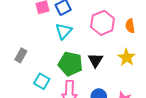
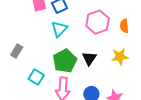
yellow star: (127, 57) -> (120, 57), turned 30
green pentagon: (70, 64) -> (65, 61), turned 30

